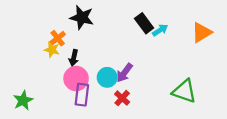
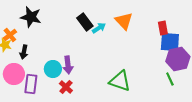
orange triangle: (202, 32) -> (124, 21), moved, turned -42
purple arrow: (124, 73) -> (68, 65), turned -42
pink circle: (76, 79) -> (14, 74), moved

